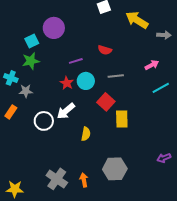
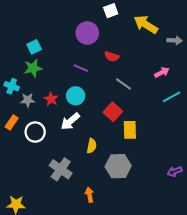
purple circle: (54, 28) -> (87, 33), moved
purple line: (76, 61) -> (81, 68), turned 40
gray line: (116, 76) -> (123, 84), turned 42
cyan circle: (86, 81) -> (76, 96), moved
red star: (67, 83) -> (51, 99), moved
white circle: (44, 121) -> (35, 132), moved
gray hexagon: (115, 169) -> (118, 166), moved
gray cross: (57, 179) -> (61, 169), moved

